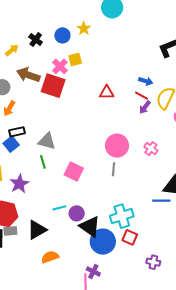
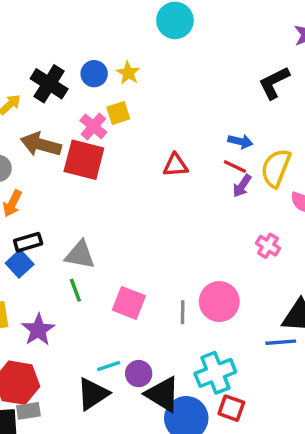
yellow star: (84, 28) -> (128, 73), moved
black cross: (36, 40) -> (49, 84), size x1.5
pink circle: (117, 146) -> (219, 302), moved
pink cross: (151, 149) -> (268, 246), moved
gray line: (113, 169) -> (183, 312), moved
black triangle: (37, 230) -> (93, 394), moved

